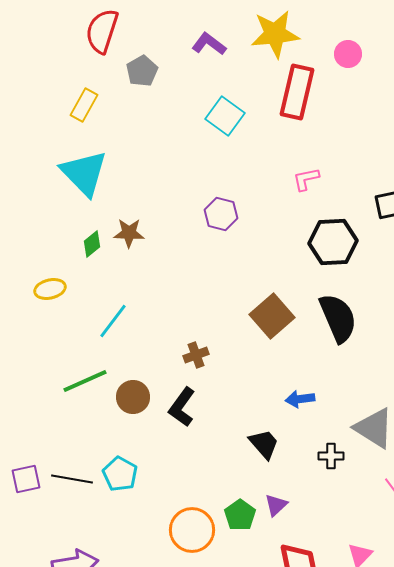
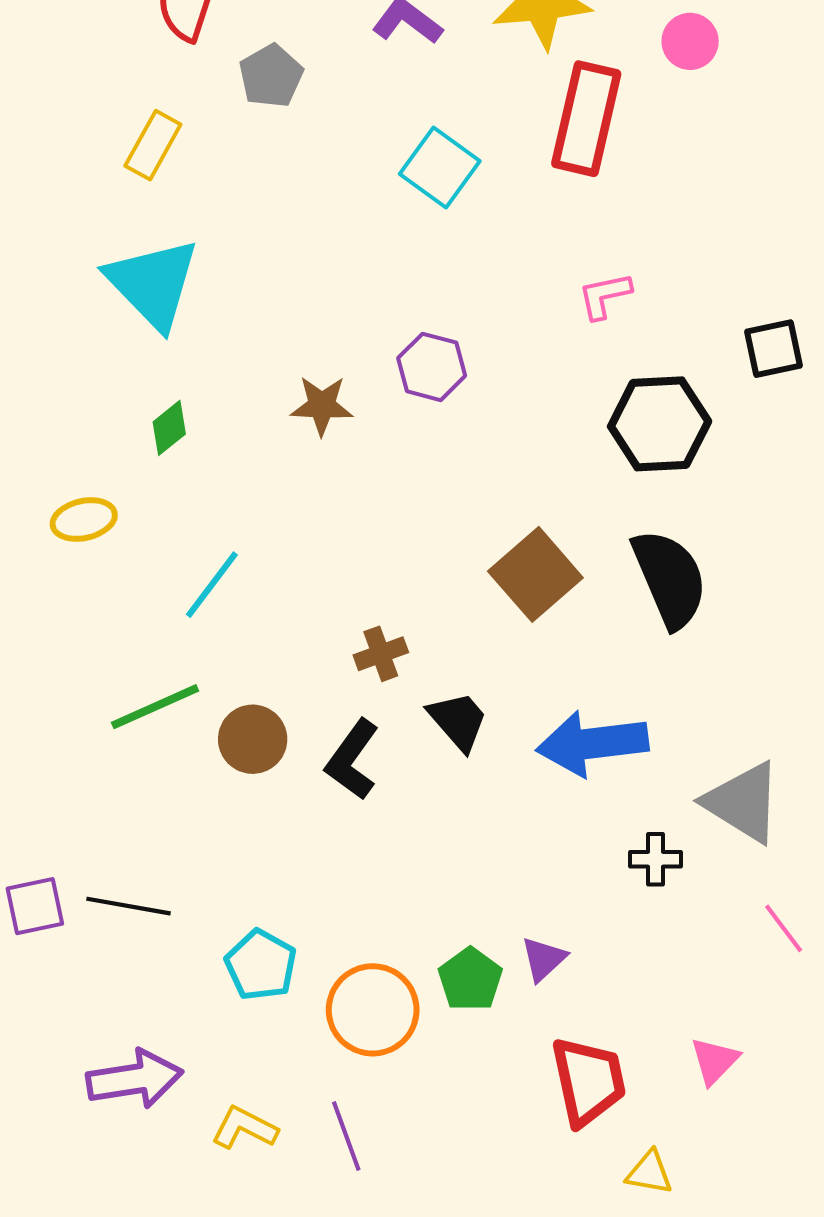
brown star: (129, 233) -> (322, 406), moved
blue arrow: (300, 399) -> (592, 743), size x1.8
black trapezoid: (264, 444) -> (458, 721), moved
cyan pentagon: (120, 474) -> (261, 965), moved

